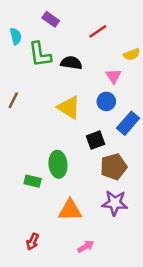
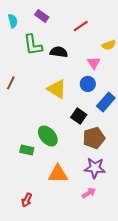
cyan semicircle: (16, 36) -> (13, 21), moved
black square: (95, 140) -> (79, 116), turned -35
green ellipse: (58, 164) -> (48, 136), turned -35
pink arrow: (86, 246) -> (89, 193), moved

